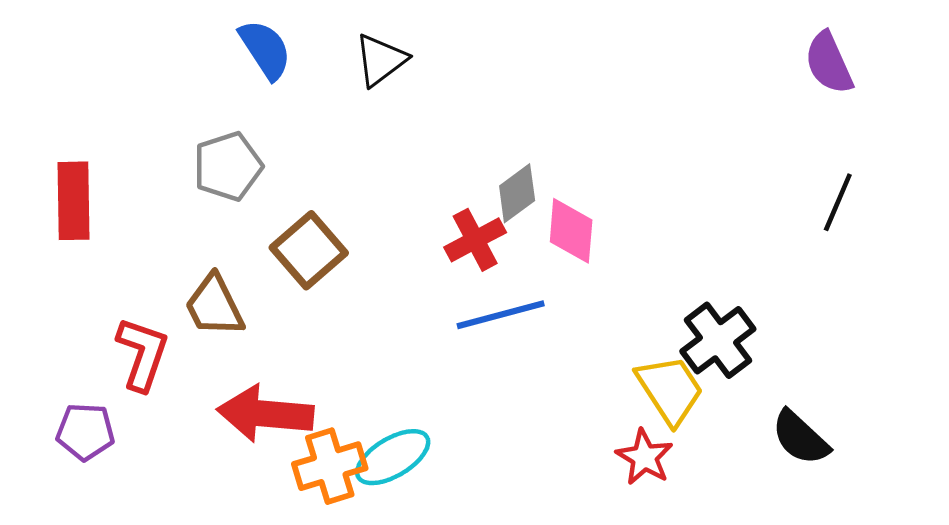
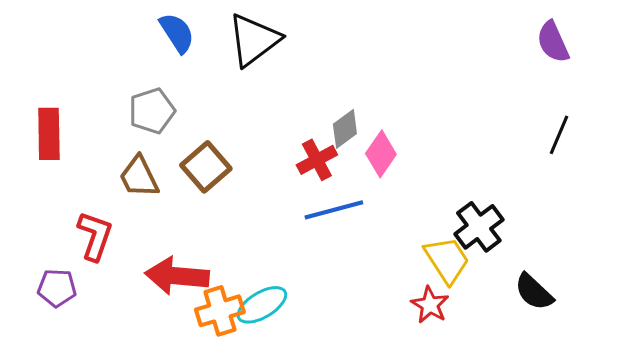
black triangle: (381, 60) -> (254, 40), size x1.5
pink diamond: (571, 231) -> (381, 154), turned 30
brown trapezoid: (214, 306) -> (139, 177), moved

